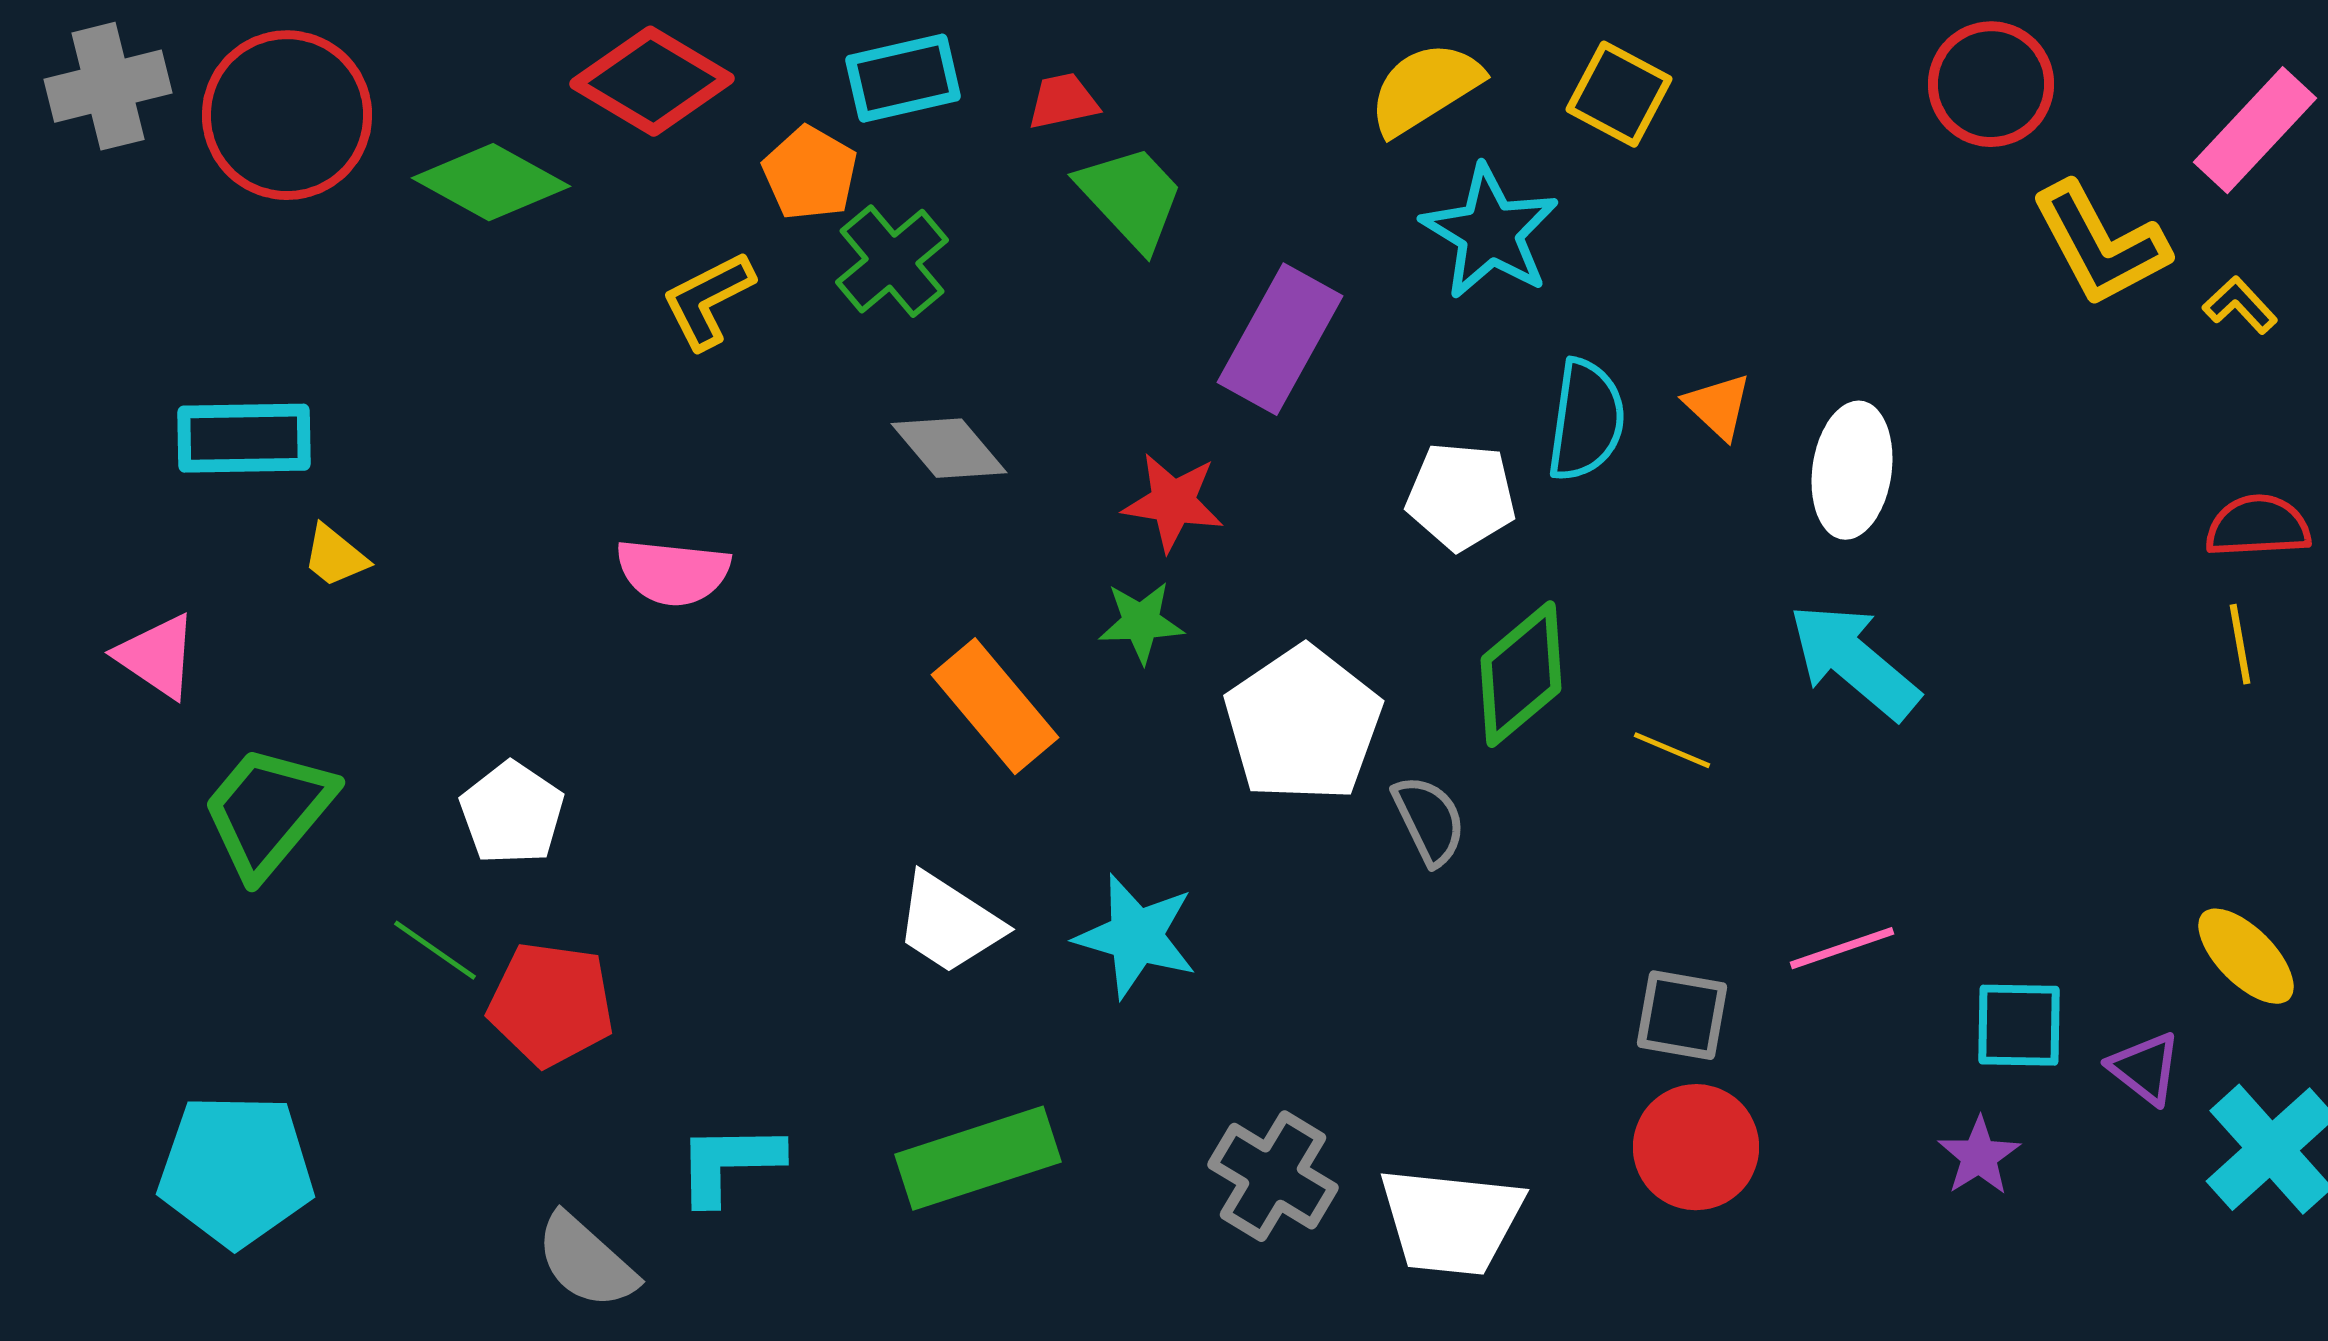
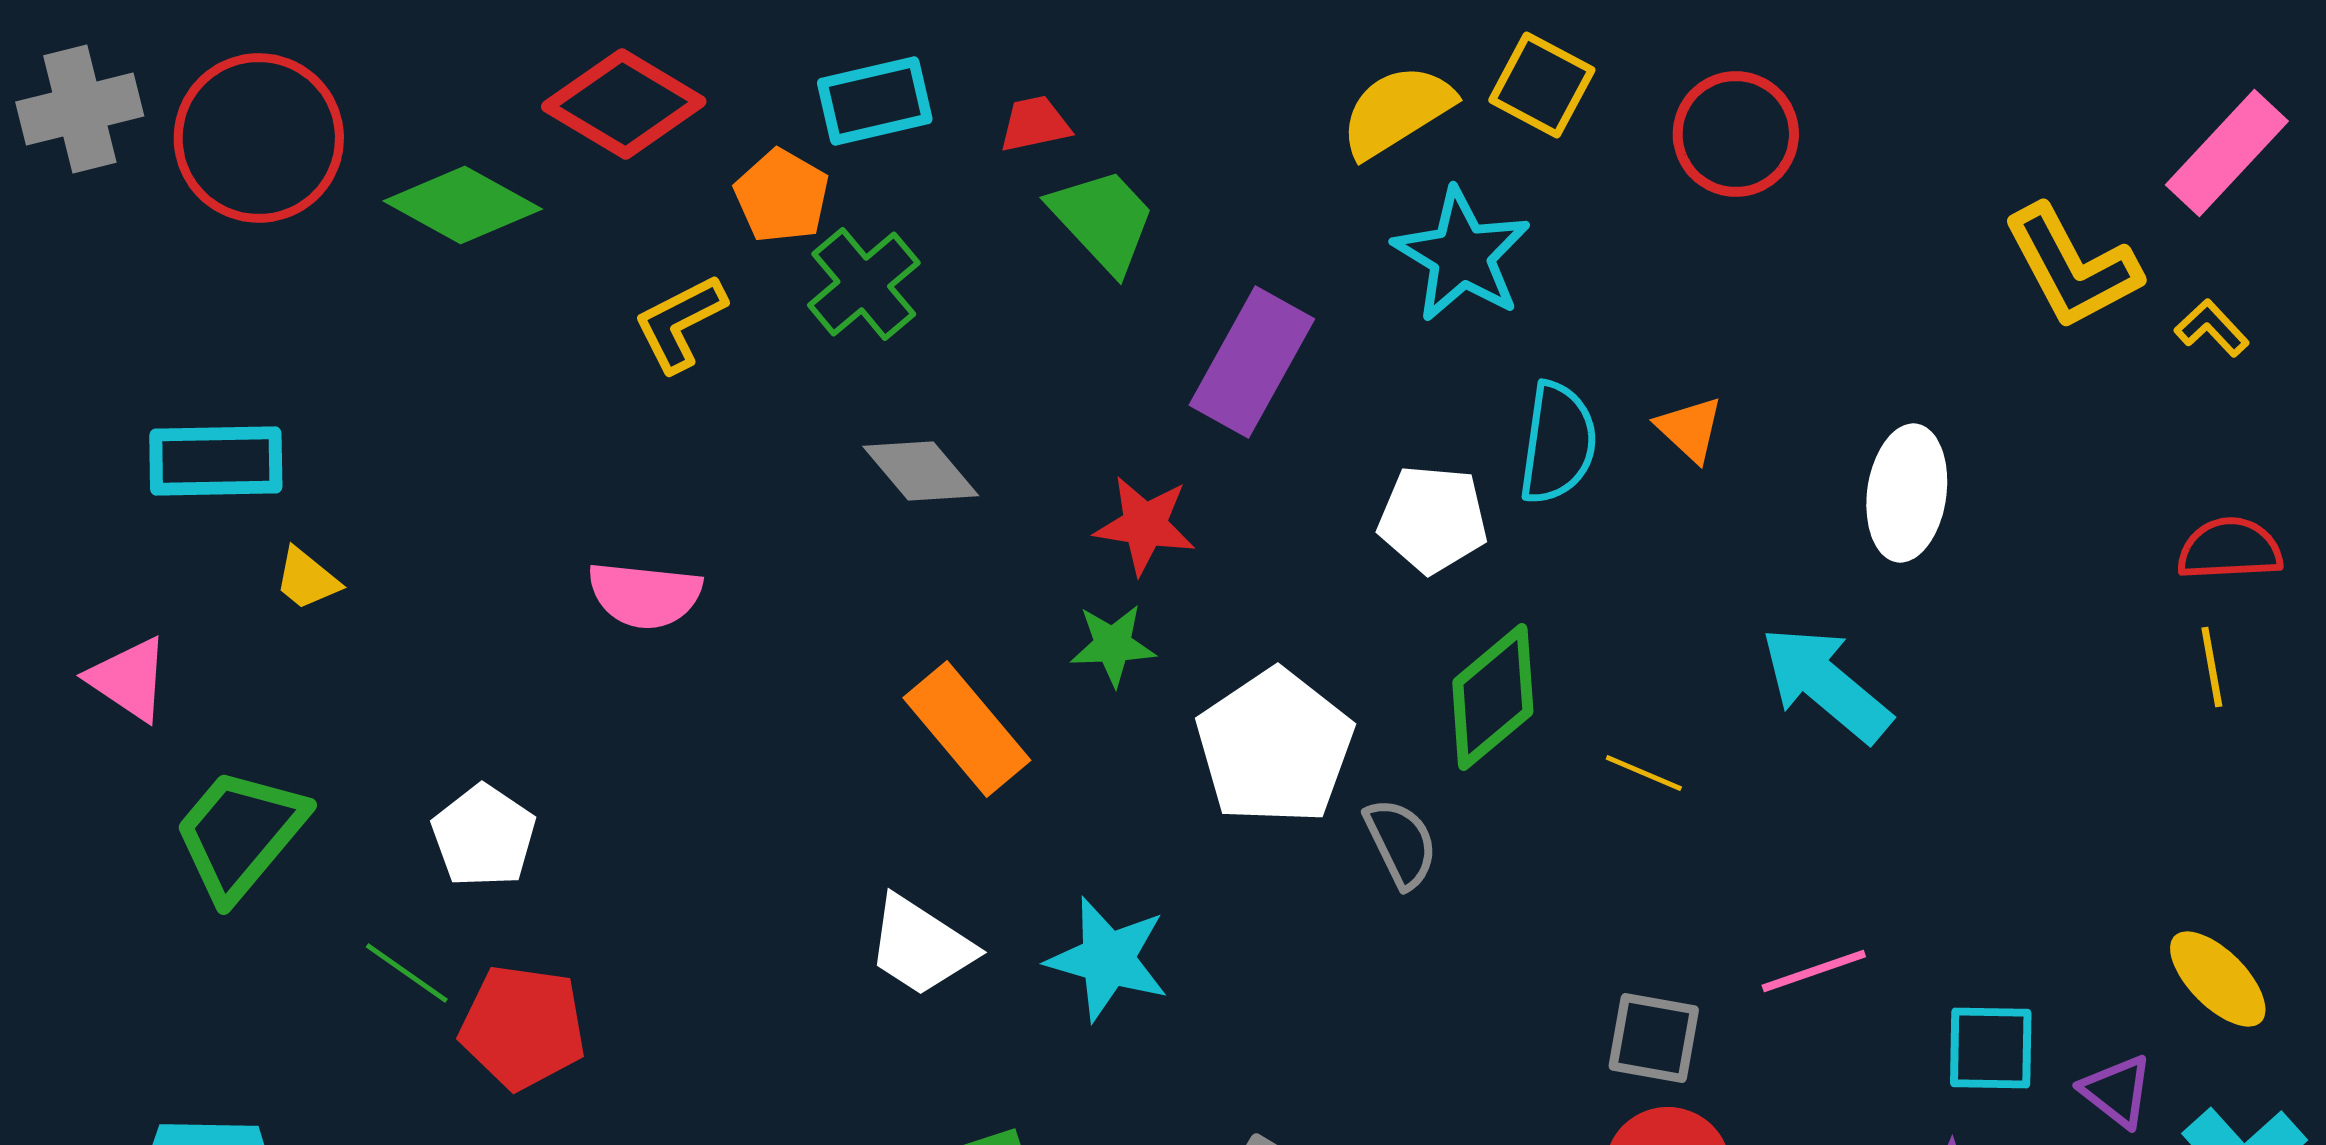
red circle: (1991, 84) -> (1736, 134), moved
yellow square: (1619, 94) -> (1542, 85), moved
white ellipse: (1852, 470) -> (1907, 493), moved

